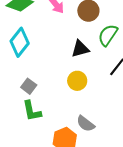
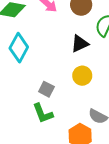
gray square: (29, 86) -> (46, 89), moved

